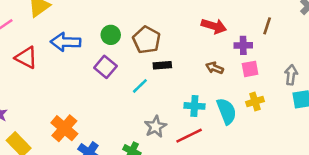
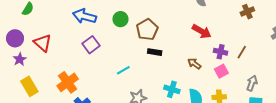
brown line: (267, 26) -> (242, 52), moved
red triangle: (26, 58) -> (43, 43), moved
purple square: (105, 67) -> (91, 45), moved
pink square: (250, 69) -> (221, 71), turned -32
cyan line: (140, 86) -> (123, 70), moved

